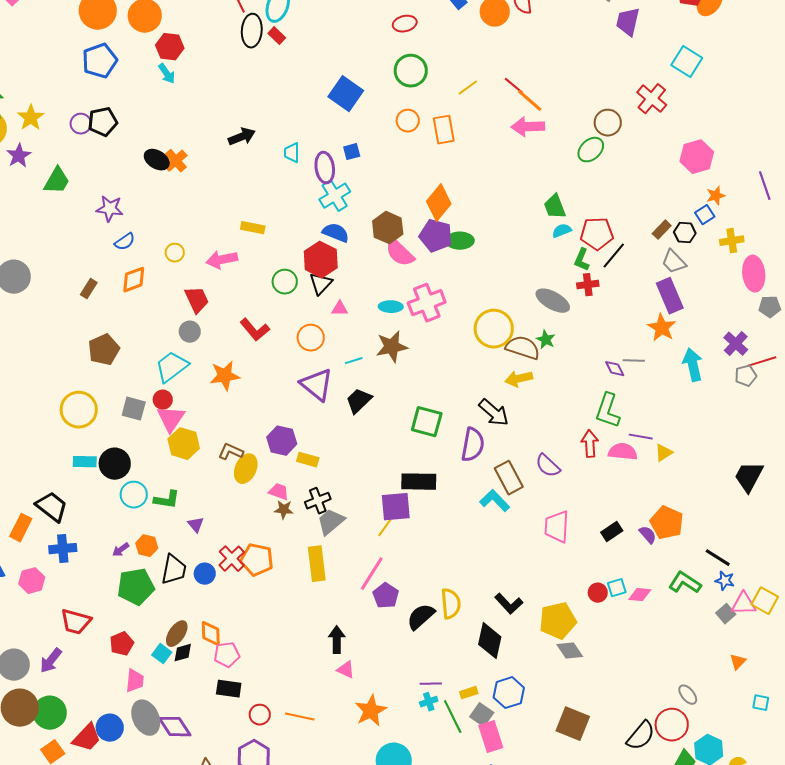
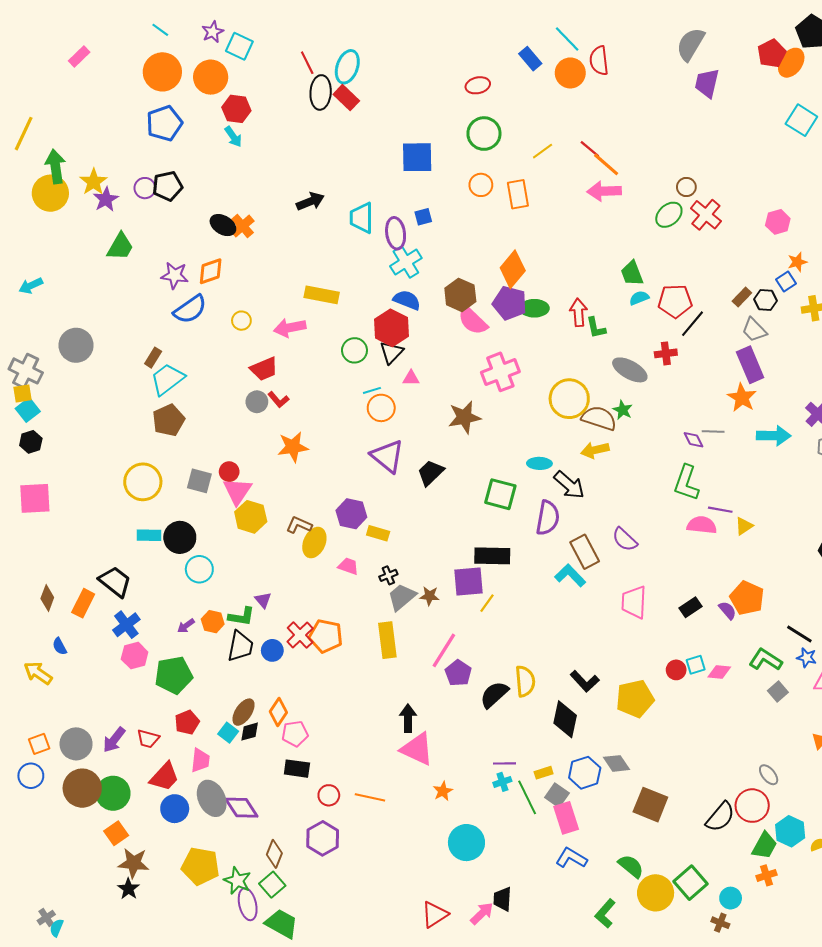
red rectangle: (277, 36) -> (346, 98), size x1.4
cyan square: (687, 62) -> (801, 120), moved
blue square: (346, 94) -> (417, 157), turned -36
red cross: (652, 99) -> (706, 215), moved
brown circle: (608, 123) -> (686, 187), size x0.7
cyan trapezoid: (292, 153) -> (362, 218), size x1.5
purple star: (19, 156) -> (106, 199), moved
pink hexagon: (697, 157) -> (778, 222), size x0.7
yellow rectangle: (253, 228) -> (322, 295), size x1.4
blue semicircle: (125, 242) -> (190, 309), size x1.6
green L-shape: (582, 260) -> (596, 328), moved, turned -35
orange diamond: (134, 280) -> (211, 271), moved
red trapezoid: (197, 300) -> (264, 369), turned 92
cyan ellipse: (391, 307) -> (539, 463), moved
red L-shape: (255, 330) -> (278, 400), moved, size x0.7
cyan line: (354, 361) -> (372, 390), moved
cyan arrow: (693, 365) -> (774, 436), turned 104
cyan trapezoid: (172, 367) -> (167, 379), moved
red arrow: (590, 444) -> (578, 312), moved
green L-shape: (167, 500) -> (241, 616), moved
black cross: (318, 501) -> (388, 575), size x0.7
brown star: (284, 510) -> (429, 596), moved
yellow line: (385, 528) -> (487, 603), moved
blue cross: (63, 549) -> (126, 625), turned -32
pink hexagon: (32, 581) -> (135, 656), moved
green pentagon: (136, 587) -> (174, 675), moved
gray square: (726, 614) -> (778, 692), moved
red trapezoid: (76, 622) -> (148, 739), moved, size x0.7
orange diamond: (211, 634) -> (278, 712), turned 36
gray diamond: (570, 651) -> (616, 763), moved
pink triangle: (346, 670) -> (417, 749), size x1.8
orange star: (371, 711) -> (443, 791), size x0.6
red trapezoid: (87, 738) -> (164, 777), moved

